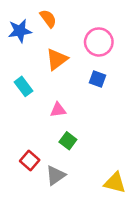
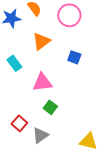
pink circle: (99, 42) -> (69, 15), moved
pink triangle: (58, 110) -> (42, 82), size x1.5

